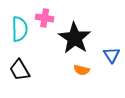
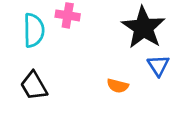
black star: (75, 38) -> (143, 28), moved

